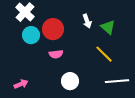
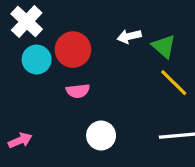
white arrow: (87, 21) -> (129, 36), turned 96
yellow line: (104, 54) -> (174, 83), moved

